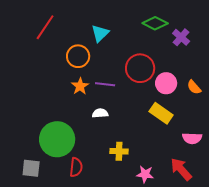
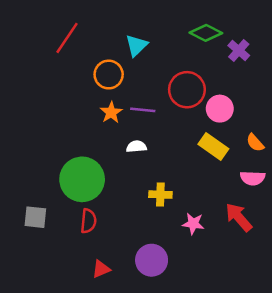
orange semicircle: (194, 87) -> (255, 143), moved
red semicircle: (76, 167) -> (88, 221), moved
gray square: (31, 168) -> (35, 217), moved

